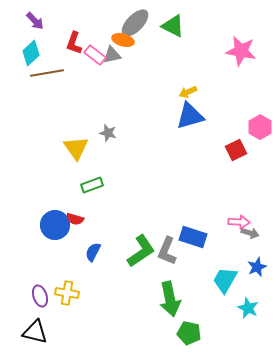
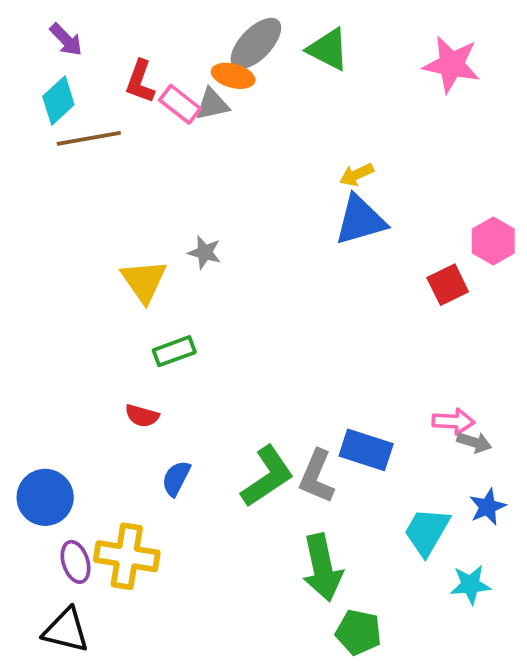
pink star: (241, 51) -> (451, 64), moved
blue circle: (55, 225) -> (45, 497), moved
yellow cross: (67, 293) -> (127, 556), size x1.4
cyan star: (248, 308) -> (470, 585), turned -30

